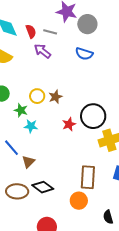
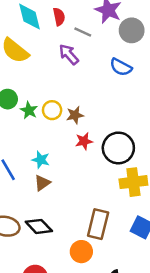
red semicircle: (31, 31) -> (59, 17), moved
green star: (21, 110) -> (29, 110), moved
red star: (69, 124) -> (84, 141), moved
cyan star: (31, 126) -> (41, 160), moved
brown triangle: (28, 162) -> (42, 183), moved

